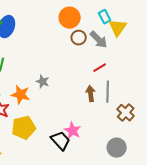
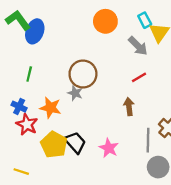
brown circle: (79, 38) -> (83, 74), moved, size x1.6
gray line: (108, 92) -> (148, 140), moved
yellow pentagon: (24, 128) -> (54, 145), turned -30
black trapezoid: (61, 141) -> (75, 142), moved

